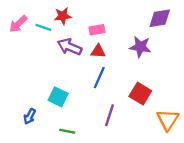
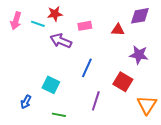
pink arrow: (18, 24) -> (16, 21), turned -30
purple star: (140, 47) -> (139, 55), moved
red triangle: (98, 51) -> (118, 30), moved

